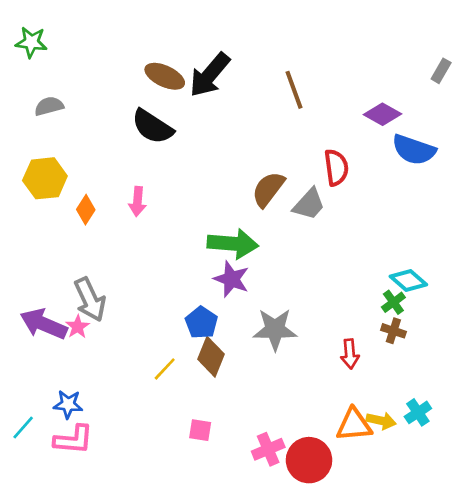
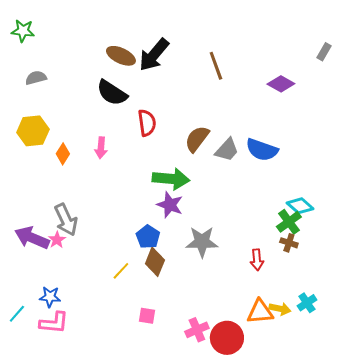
blue semicircle: (414, 150) -> (262, 150), moved
red semicircle: (336, 167) -> (147, 123), moved
green cross: (393, 302) -> (289, 222), size x1.4

